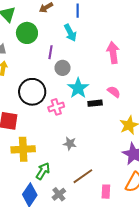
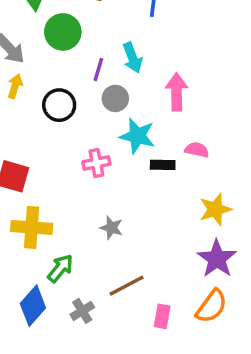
cyan arrow: (70, 33) -> (132, 58), moved
pink arrow: (113, 53) -> (177, 92), moved
cyan star: (78, 88) -> (137, 136), turned -30
black circle: (32, 92) -> (59, 105), moved, size x0.7
pink semicircle: (114, 92) -> (197, 150), turned -32

